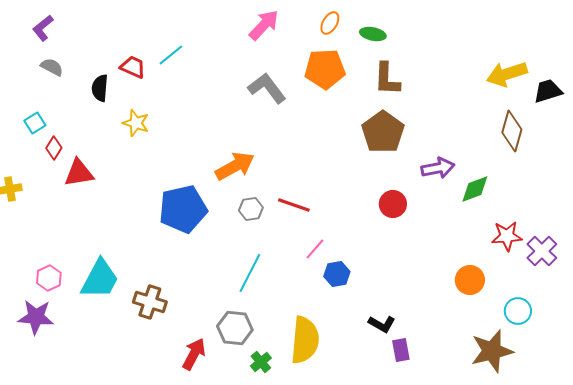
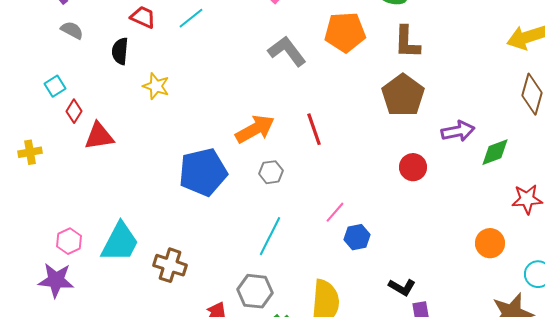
red trapezoid: (133, 67) -> (143, 17), moved
red line: (294, 205) -> (314, 129), moved, turned 52

